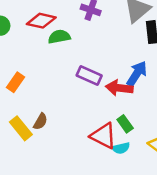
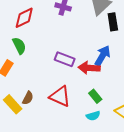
red diamond: (41, 21) -> (24, 18), turned -35
green semicircle: (59, 37) -> (19, 46), moved, turned 78
red triangle: (103, 136) -> (60, 96), moved

